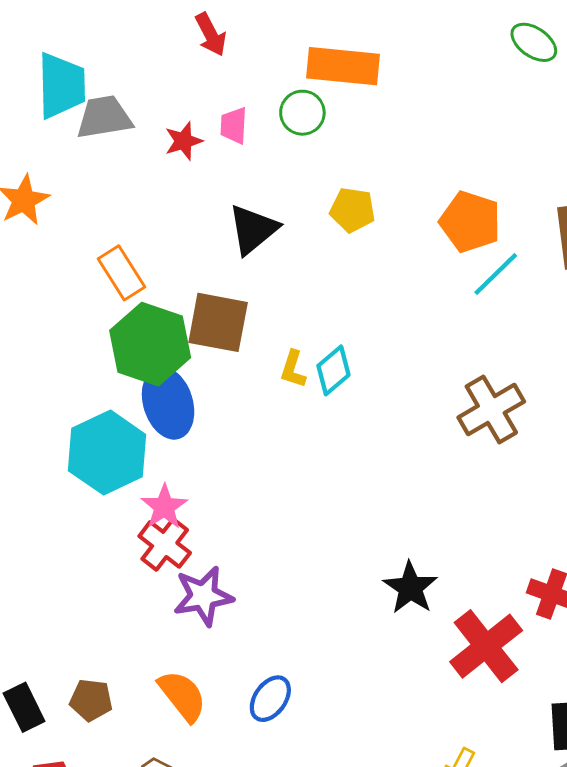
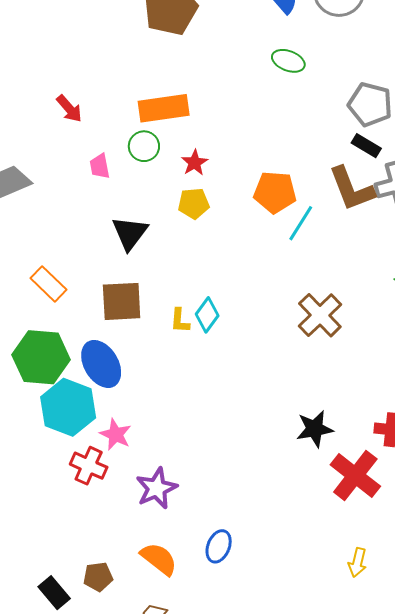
red star: (184, 141) -> (195, 163), moved
green hexagon: (150, 344) -> (41, 357), moved
red cross: (165, 544) -> (89, 466), moved
black star: (410, 588) -> (315, 429), moved, turned -30

